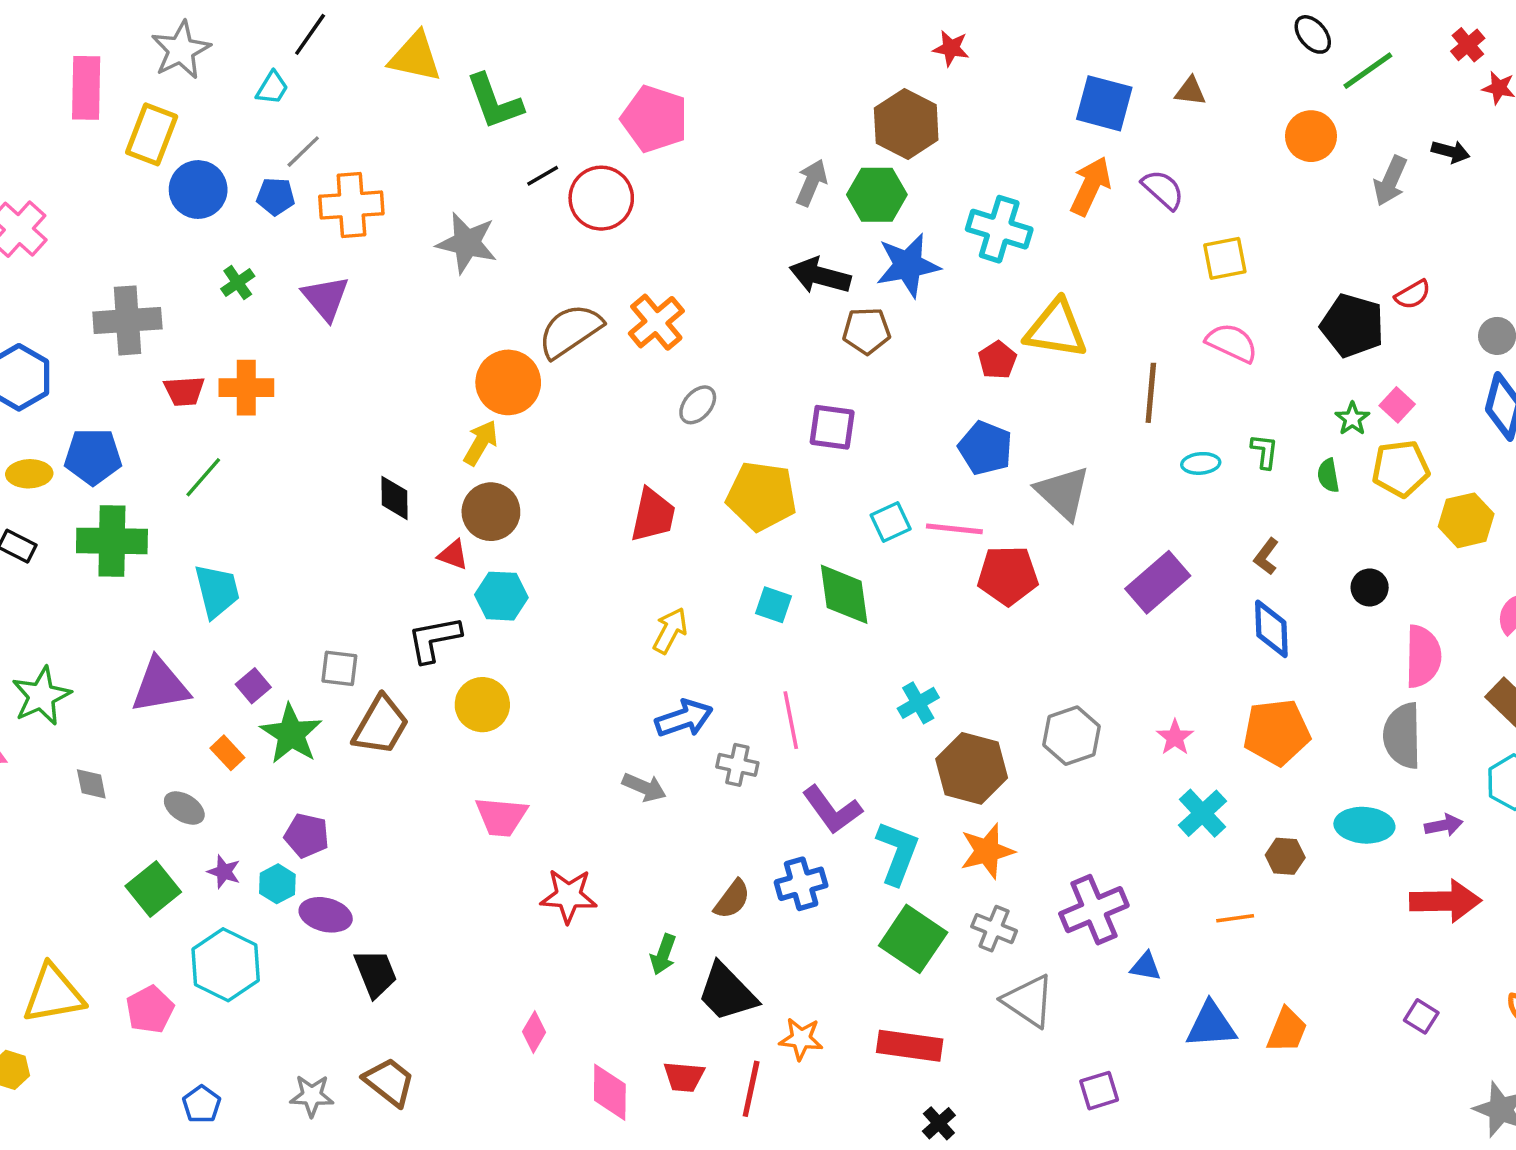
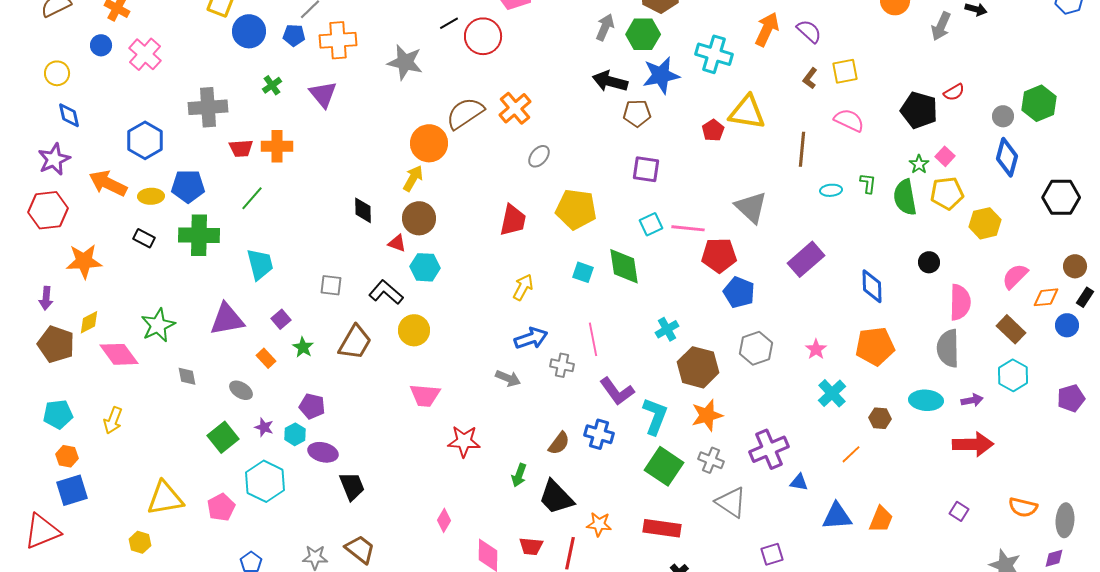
purple square: (832, 427) -> (646, 169), moved
blue pentagon: (985, 448) -> (739, 292), moved
green semicircle: (1328, 475) -> (905, 197), size x1.8
brown L-shape: (1266, 556) -> (810, 78), moved
black L-shape: (434, 639) -> (386, 292), turned 52
gray square: (339, 668) -> (331, 285), moved
green star: (291, 734) -> (303, 347), size x0.6
blue cross: (801, 884) -> (599, 434), turned 32
orange line: (1235, 918) -> (851, 454), turned -35

